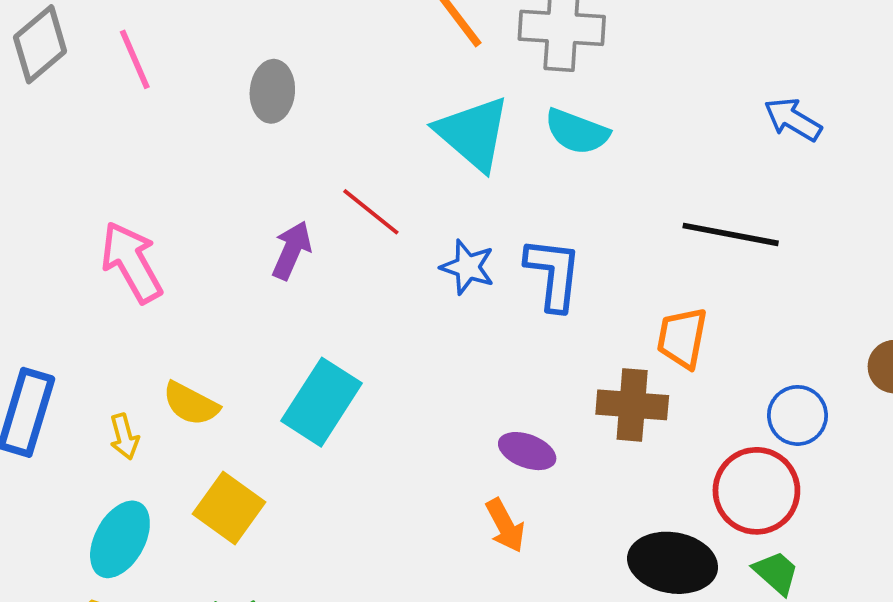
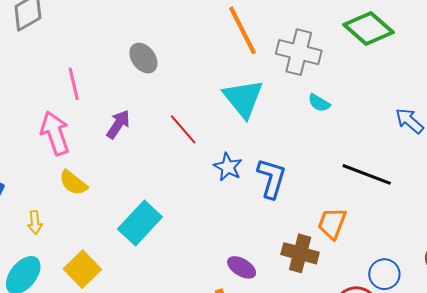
pink line: (135, 59) -> (74, 84), moved
gray ellipse: (272, 91) -> (143, 58), turned -52
cyan semicircle: (577, 132) -> (319, 103), moved, size x0.7
purple arrow: (292, 250) -> (118, 124), moved
yellow semicircle: (191, 404) -> (73, 183), moved

